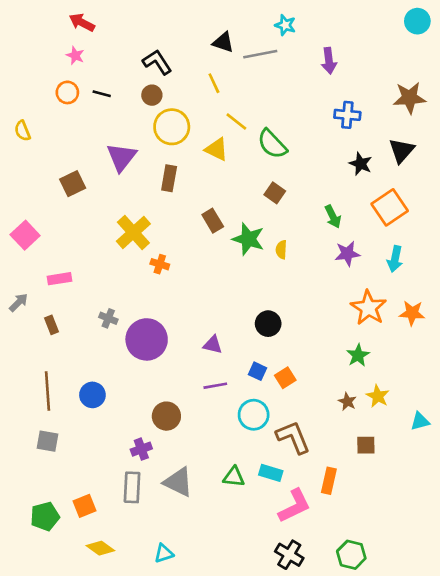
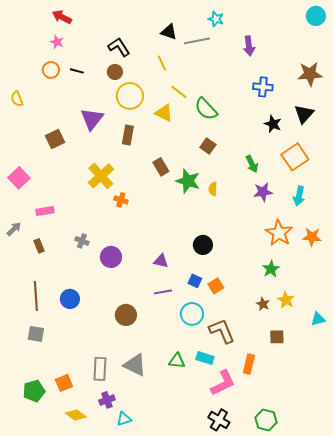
purple circle: (147, 339) -> (111, 257), size x0.7
purple cross: (141, 449) -> (107, 400), moved

